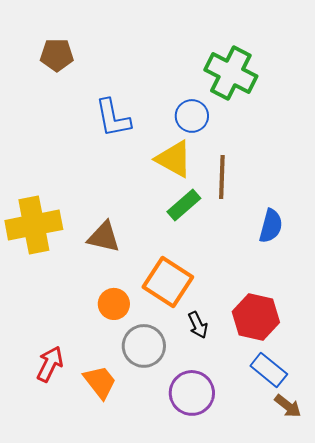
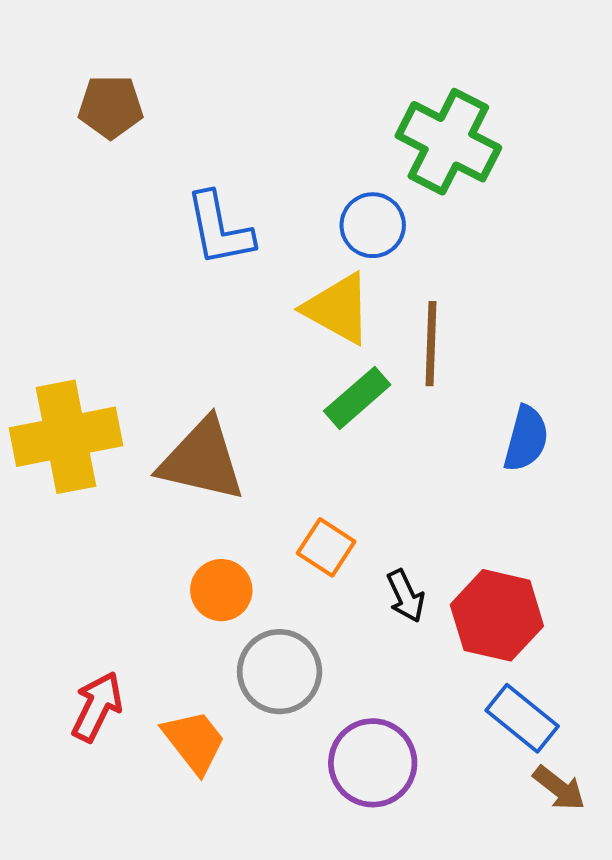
brown triangle: (104, 237) -> (202, 460), size x1.4
orange square: (168, 282) -> (326, 547), size x0.6
black arrow: (198, 325) -> (406, 596), moved

